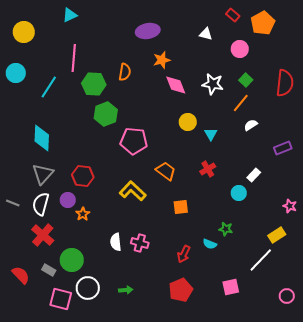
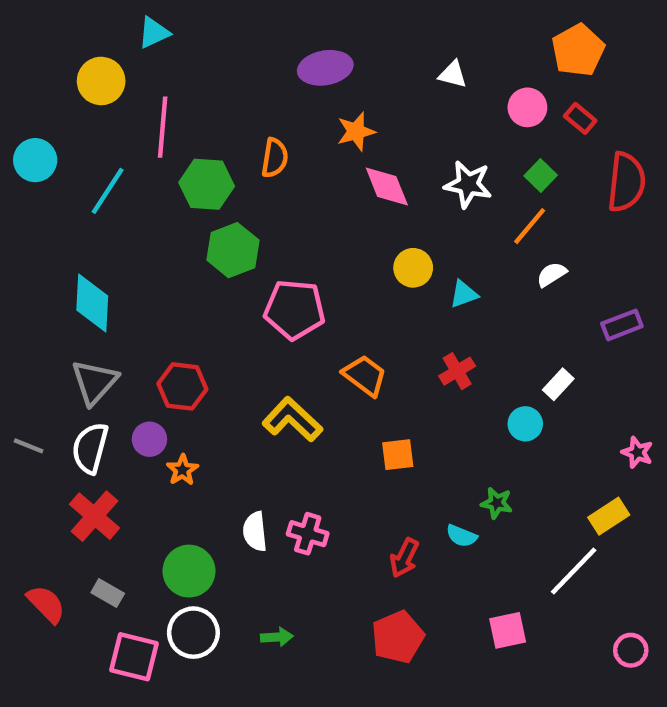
red rectangle: (233, 15) -> (580, 118), moved
yellow circle: (24, 32) -> (101, 81), moved
cyan triangle: (211, 134) -> (464, 294), turned 40
green circle: (72, 260) -> (189, 571), moved

